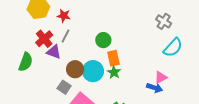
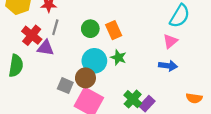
green circle: (103, 40) -> (90, 29), moved
orange rectangle: (113, 58) -> (114, 30), moved
brown circle: (75, 69) -> (85, 78), moved
pink triangle: (161, 77) -> (170, 41), moved

